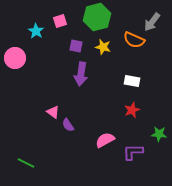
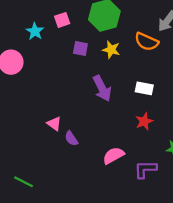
purple arrow: (81, 74) -> (102, 88), moved, turned -35

